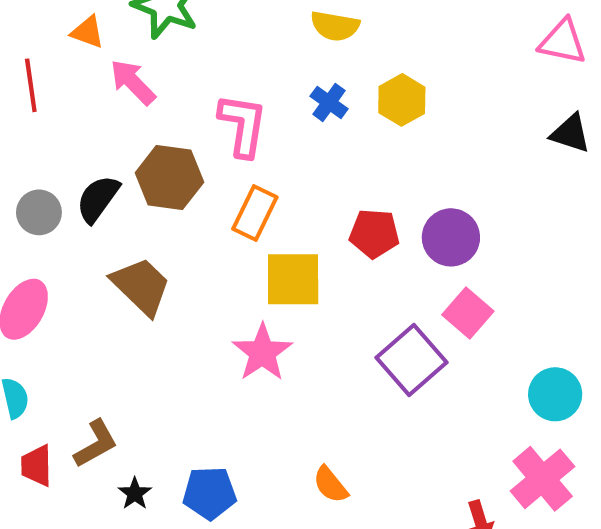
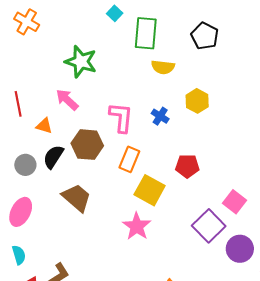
orange triangle: (88, 32) -> (44, 126), moved
blue cross: (329, 102) -> (160, 116), moved
purple circle: (451, 237) -> (240, 249), moved
yellow square: (293, 279) -> (150, 190), turned 32

